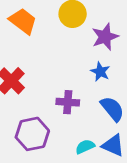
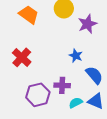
blue star: (100, 72) -> (76, 56), moved
purple cross: (68, 102) -> (62, 85), moved

